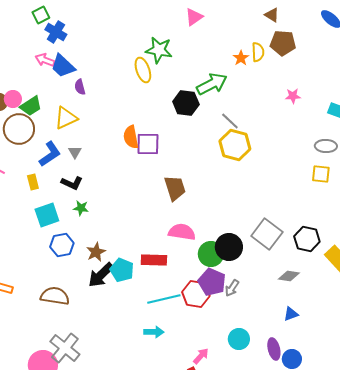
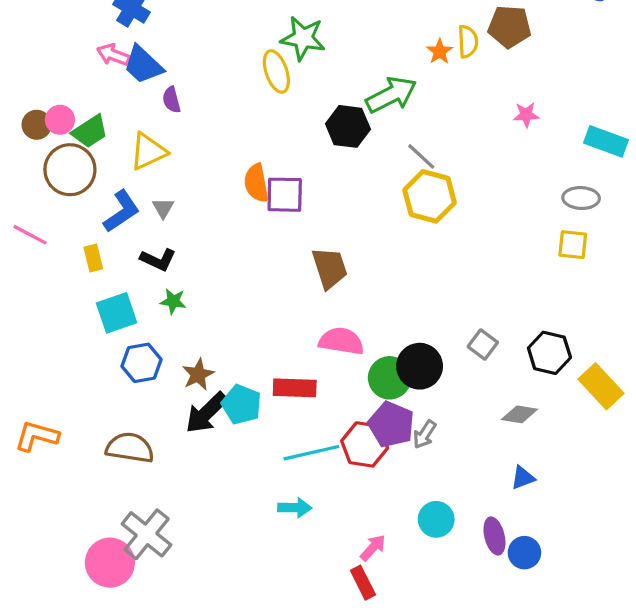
gray square: (267, 234) -> (483, 345), size x0.6

